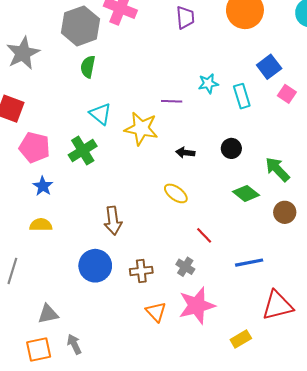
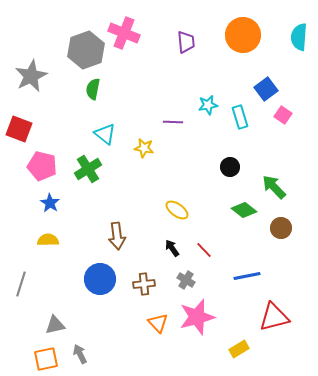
yellow star: (141, 129) -> (144, 148), size x0.6
black arrow: (185, 153) -> (172, 248), moved, turned 48

